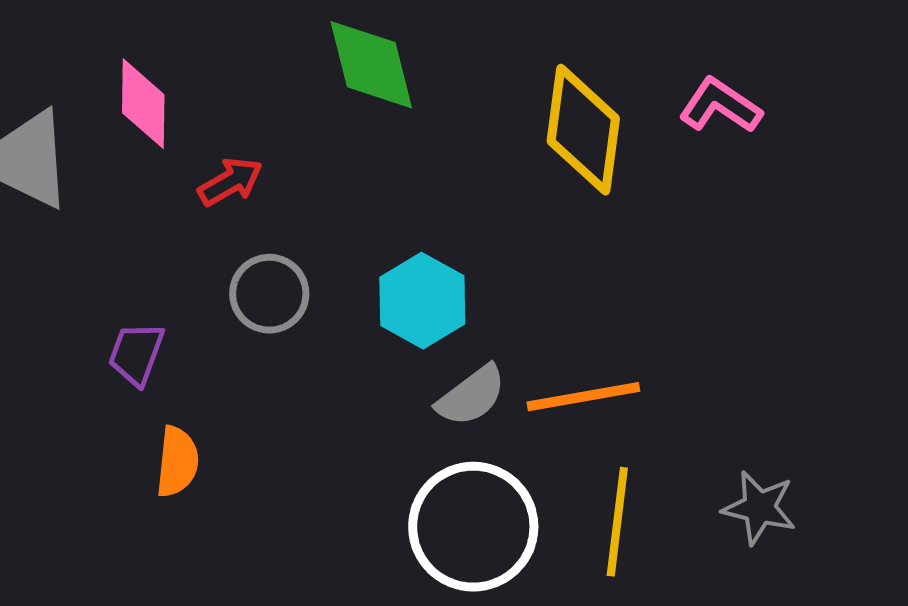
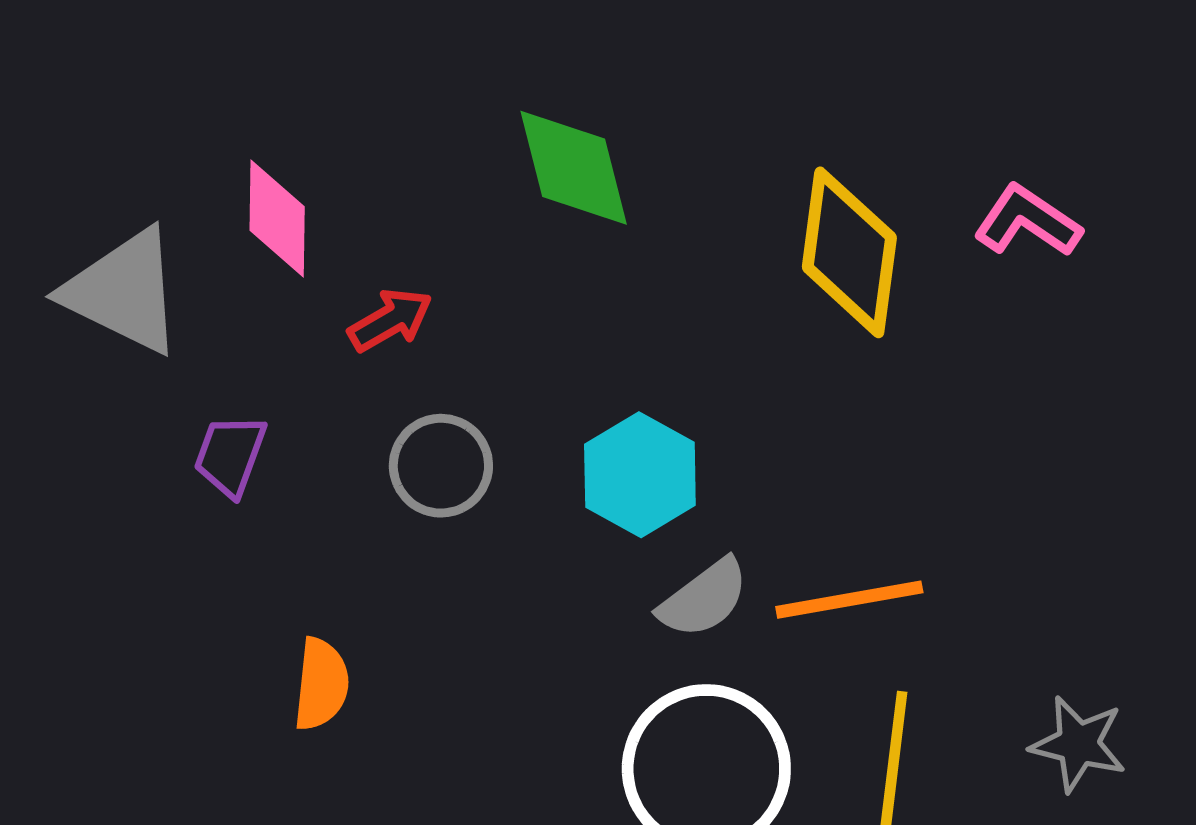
purple trapezoid: (136, 354) -> (230, 455), moved

